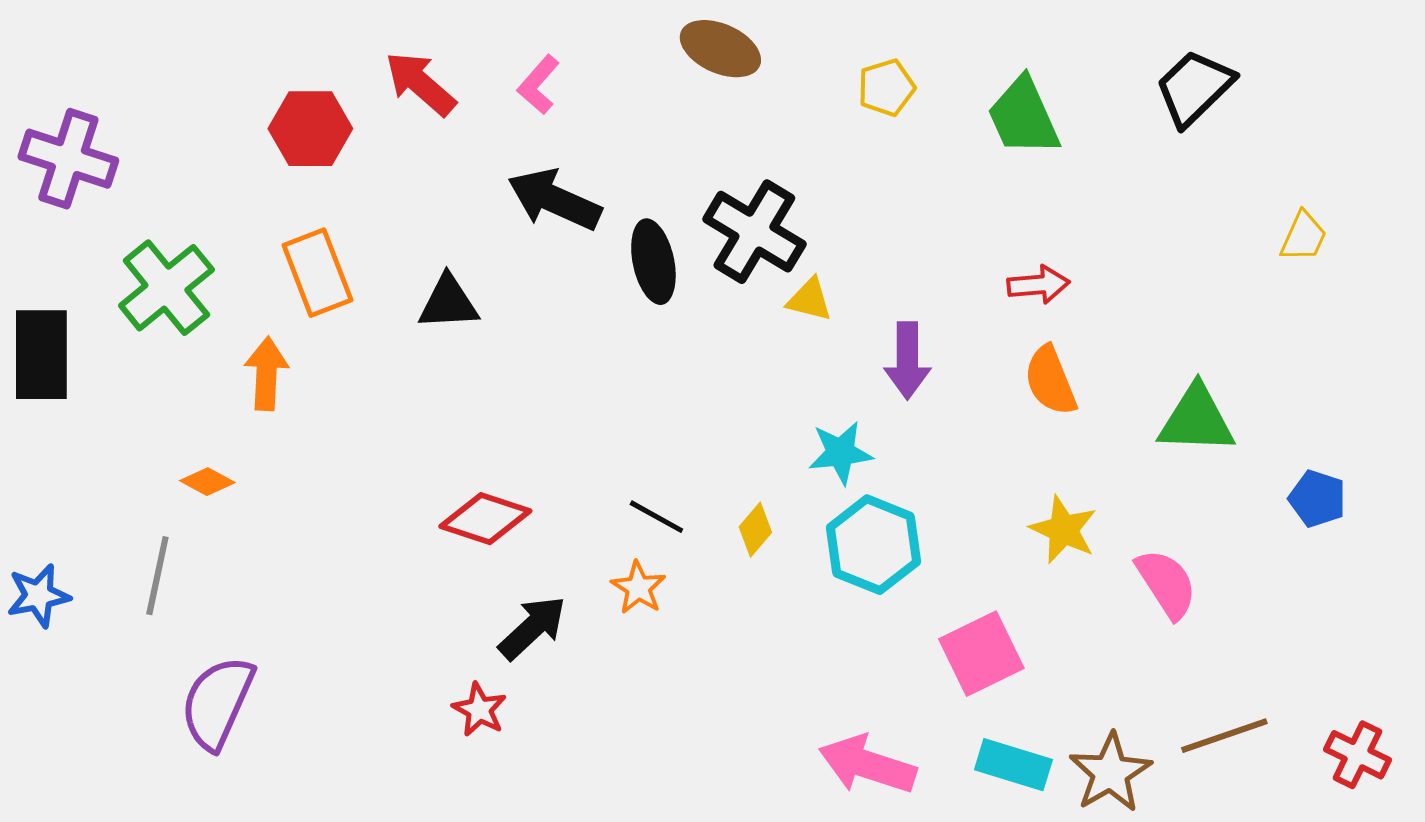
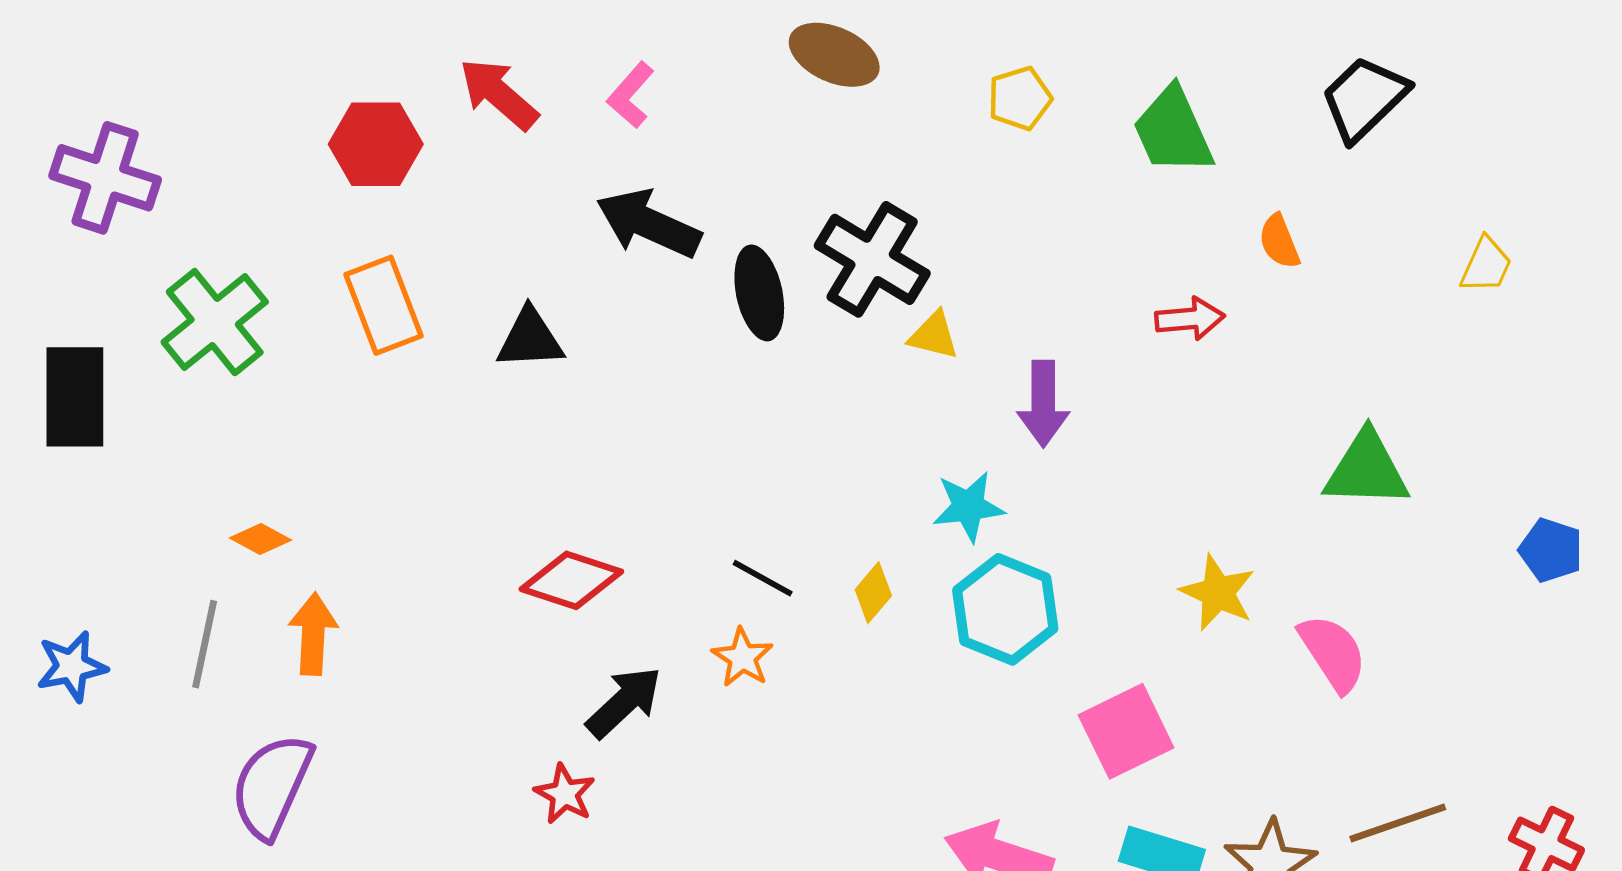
orange arrow: (266, 374) -> (313, 634), moved
orange semicircle: (1050, 381) -> (1279, 242), moved, size x0.7
blue pentagon: (1317, 499) -> (1551, 550), moved

